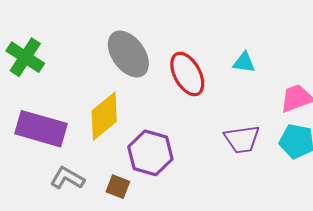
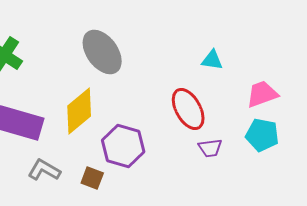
red ellipse: (187, 74) -> (188, 109), moved
purple trapezoid: (242, 139) -> (210, 148), moved, size x0.7

